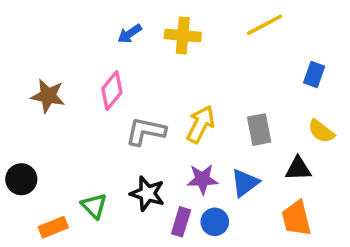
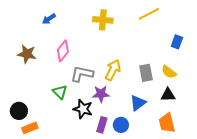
blue arrow: (130, 34) -> (49, 19), moved
yellow semicircle: (321, 131) -> (169, 72), moved
black circle: (21, 179) -> (19, 111), moved
purple star: (202, 179) -> (101, 94), moved
green triangle: (94, 206) -> (60, 92), moved

